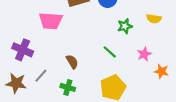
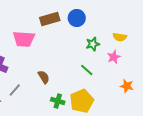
green line: (110, 52) -> (87, 70), moved
pink star: (144, 54) -> (114, 57), moved
green cross: (68, 87) -> (58, 101), moved

